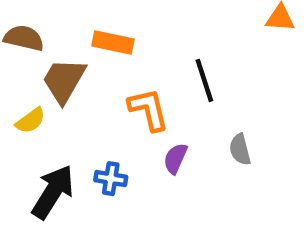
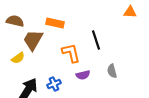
purple semicircle: (175, 158) -> (83, 75), turned -128
blue cross: (111, 179) -> (54, 84), turned -32

